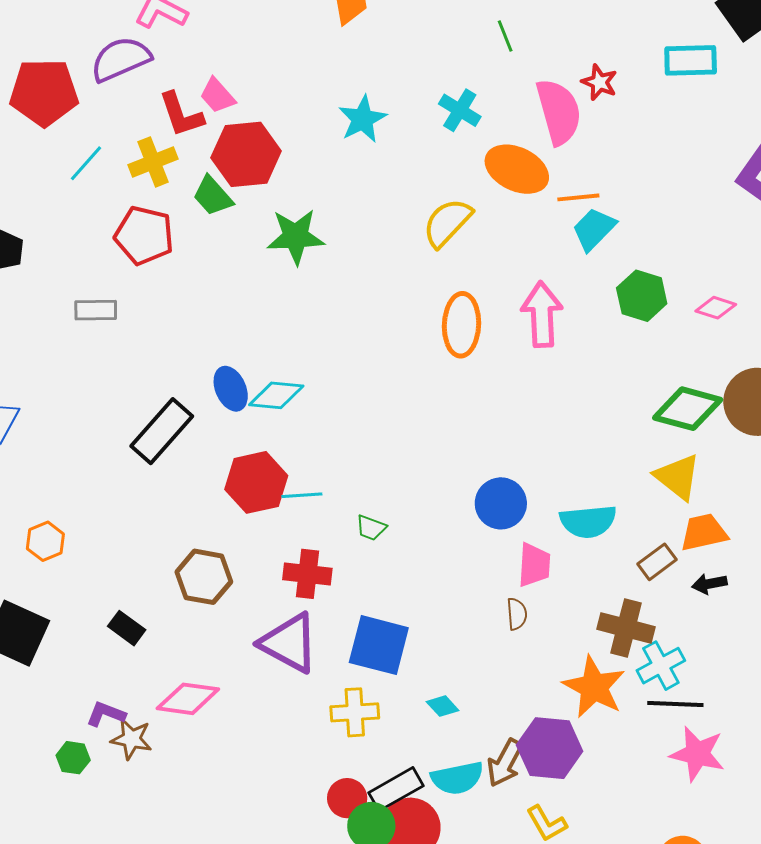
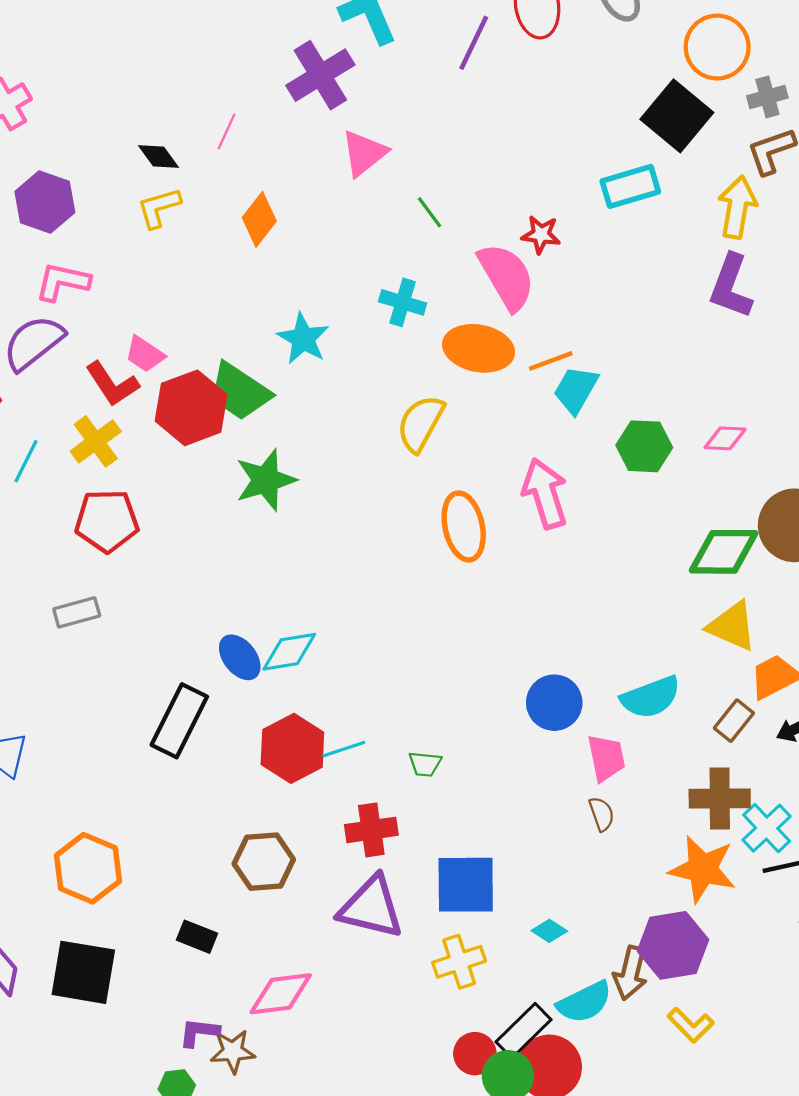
green trapezoid: (213, 196) -> (239, 392), moved, size x1.4
orange hexagon: (45, 541) -> (88, 868), size x1.6

